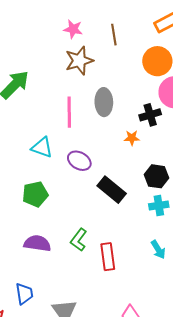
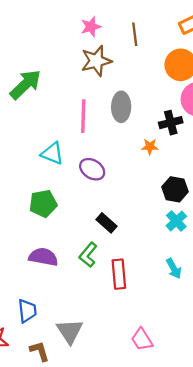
pink star: (73, 29) -> (91, 27), turned -30
black rectangle: (112, 190) -> (106, 223), moved, size x0.7
cyan cross: (159, 206) -> (176, 221), turned -36

